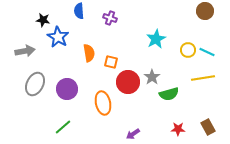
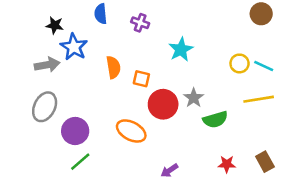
cyan star: (156, 39) -> (181, 49), moved
gray arrow: (25, 51) -> (47, 65), moved
purple circle: (67, 89) -> (75, 131), moved
orange ellipse: (103, 103) -> (131, 131), turned -50

